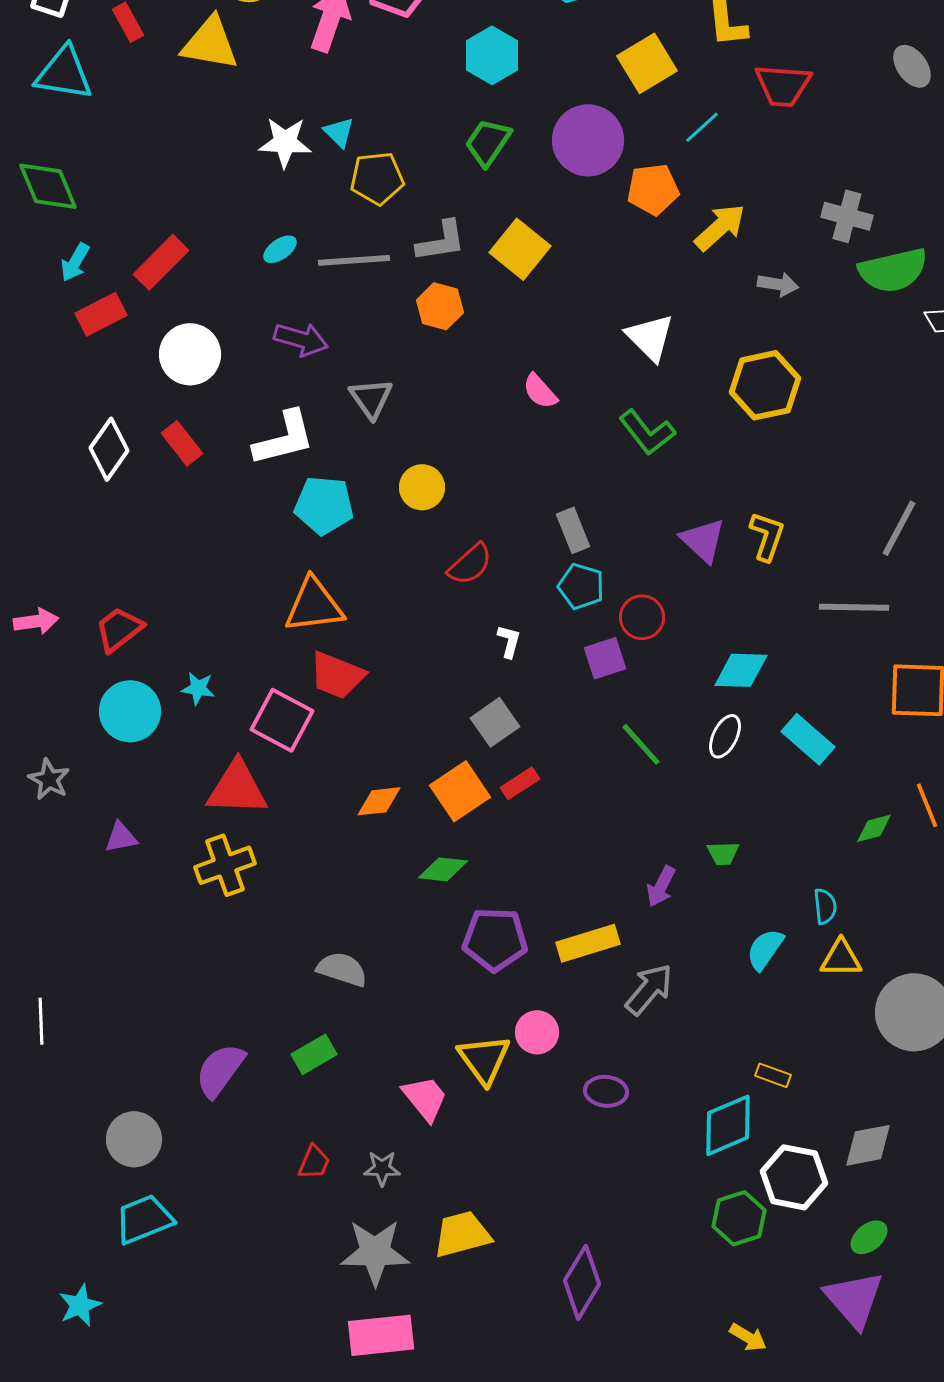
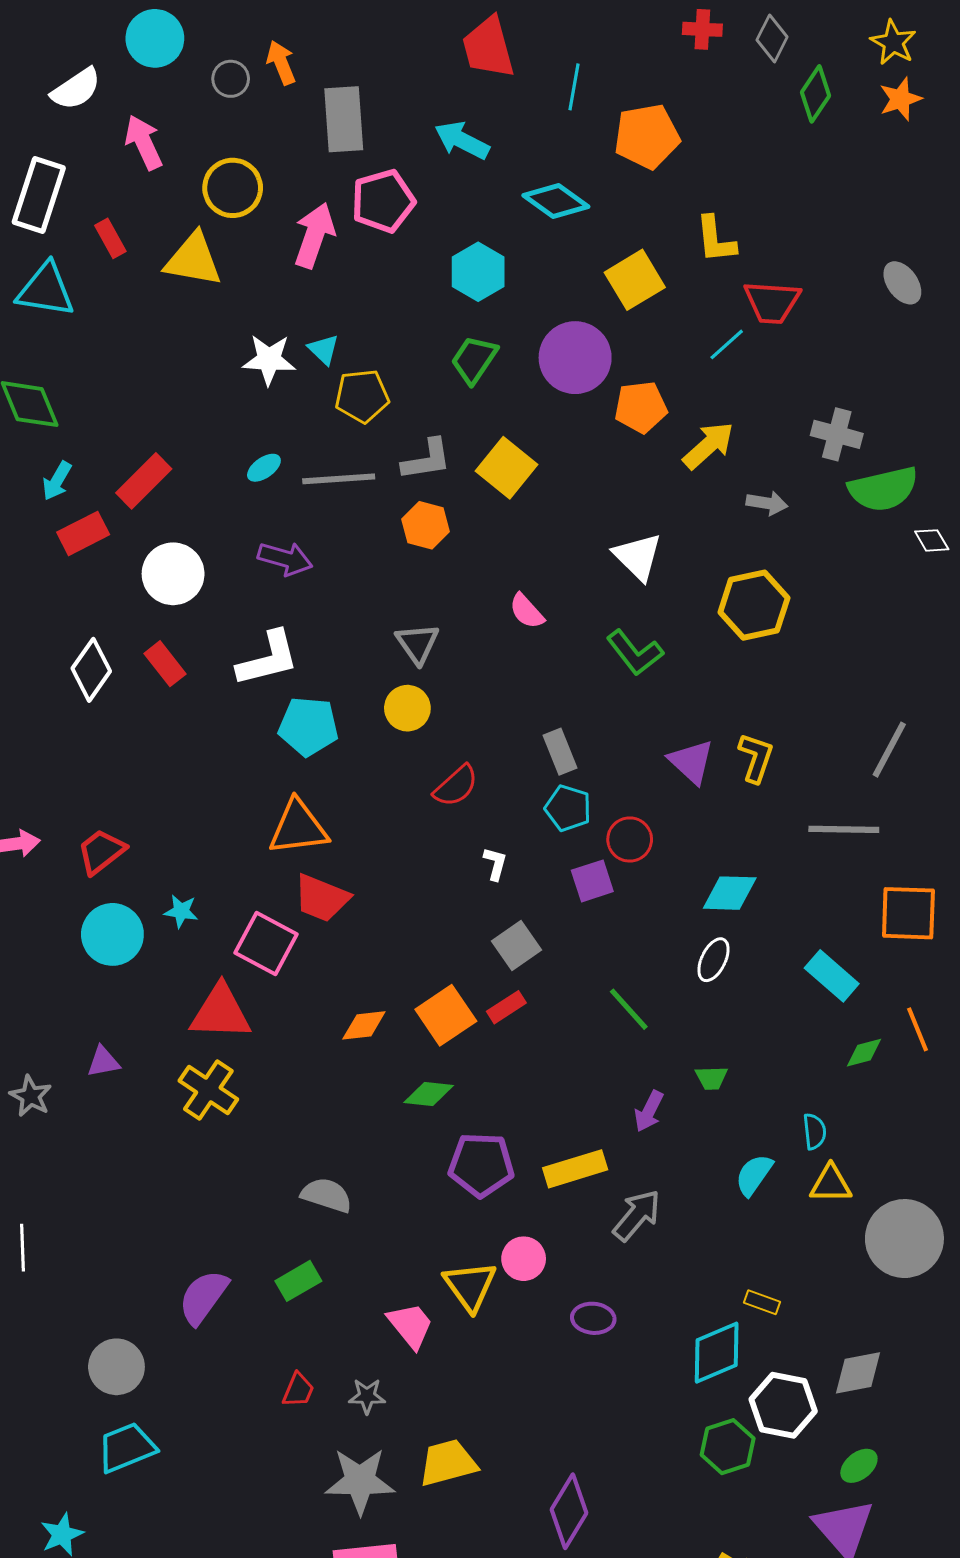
cyan line: (702, 127) -> (727, 344), moved
gray triangle: (371, 398) -> (418, 644), moved
gray square: (495, 722) -> (517, 946), moved
cyan rectangle: (808, 739) -> (832, 976), moved
green line: (641, 744) -> (629, 1009), moved
gray star: (49, 779) -> (31, 1096), moved
yellow cross: (225, 865) -> (208, 1090), turned -36

